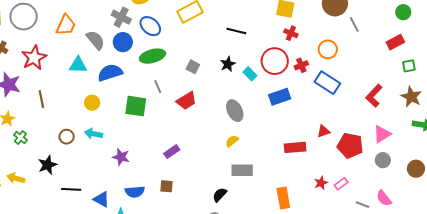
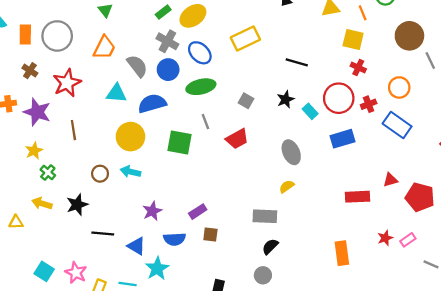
yellow circle: (92, 103) -> (130, 137), size x1.6
purple rectangle: (172, 152) -> (198, 212), moved
purple star: (121, 157) -> (152, 211), moved, turned 30
gray rectangle: (242, 170) -> (265, 216), moved
yellow arrow: (16, 178) -> (42, 203), moved

